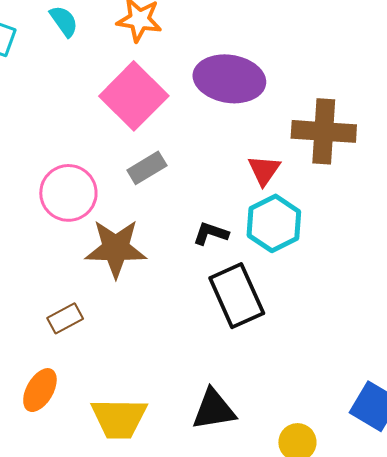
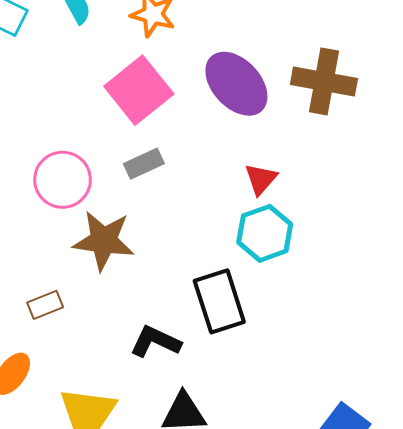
purple ellipse: (229, 79) -> (236, 84), turned 32
brown cross: (324, 131) -> (324, 81), moved
black L-shape: (211, 233) -> (155, 342), moved, size x1.4

